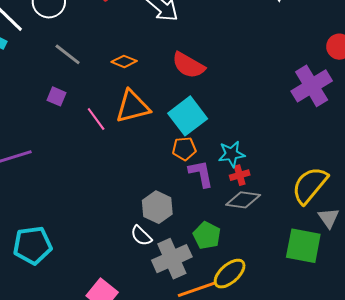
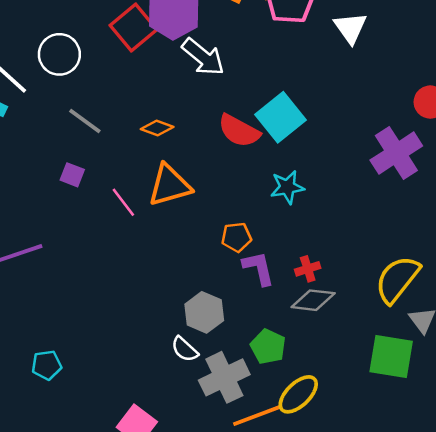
cyan square: (188, 116) -> (281, 117), moved
cyan star: (231, 154) -> (287, 187), moved
cyan pentagon: (32, 245) -> (47, 365), size x0.6

